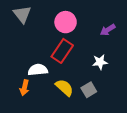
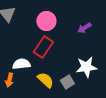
white star: (100, 62) -> (86, 67), moved, size x1.5

